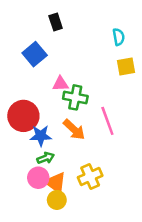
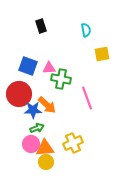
black rectangle: (56, 22) -> (41, 26), moved
cyan semicircle: (119, 37) -> (86, 30), moved
blue square: (35, 54) -> (28, 66), moved, turned -30
orange arrow: (74, 130) -> (47, 105), moved
orange triangle: (56, 183) -> (45, 148), turned -42

